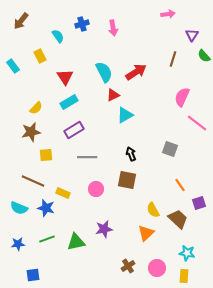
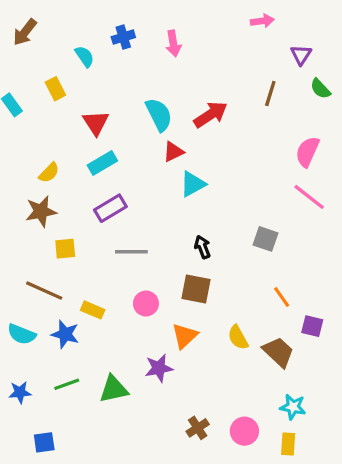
pink semicircle: (182, 97) -> (307, 152), moved
purple square: (199, 203) -> (312, 326), turned 32
orange triangle: (146, 233) -> (185, 336), moved

